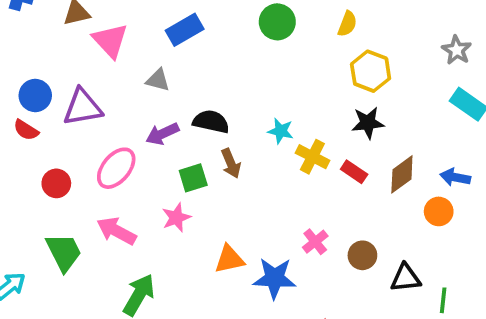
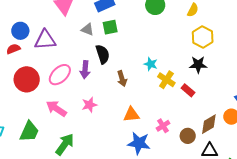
black semicircle: (211, 122) -> (103, 54), moved, turned 54
red semicircle: (26, 130) -> (13, 49), turned 120
purple arrow: (162, 134) -> (85, 70), moved, turned -66
brown diamond: (402, 174) -> (209, 124), moved
green square: (193, 178) -> (110, 27), moved
red circle: (56, 183) -> (27, 79), size x1.6
green trapezoid: (64, 252) -> (29, 131), moved, turned 45
orange triangle: (229, 259) -> (131, 115), moved

